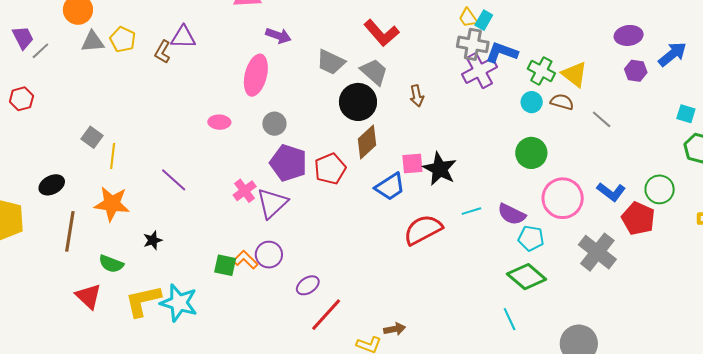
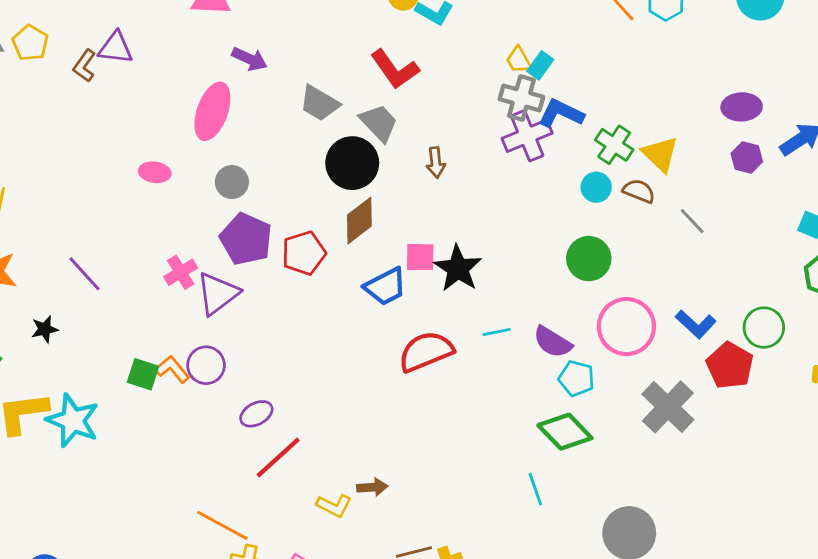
purple line: (174, 180) -> (84, 274), moved

